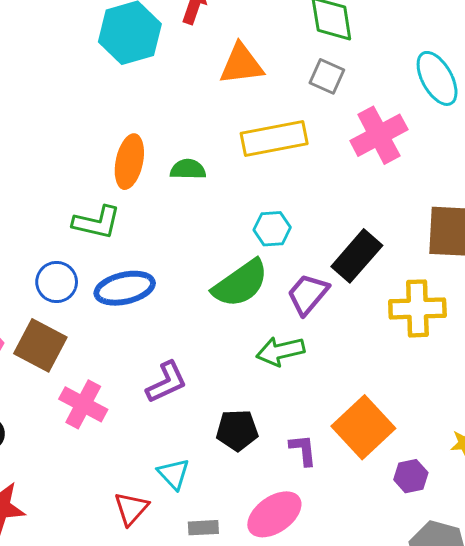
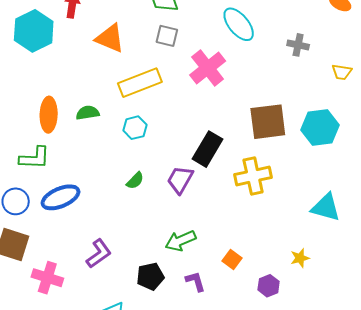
orange triangle: (241, 64) -> (110, 38), turned 40
cyan hexagon: (272, 229) -> (135, 128), moved
green semicircle: (240, 284) -> (135, 181), size x0.5
green arrow: (280, 351) -> (181, 241), moved
orange square: (363, 427) -> (232, 260), size x0.5

